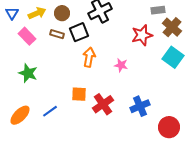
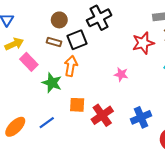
yellow arrow: (37, 13) -> (14, 44), moved
pink rectangle: (27, 36) -> (29, 62), moved
orange arrow: (89, 57) -> (71, 66), moved
green star: (28, 73) -> (52, 83), moved

